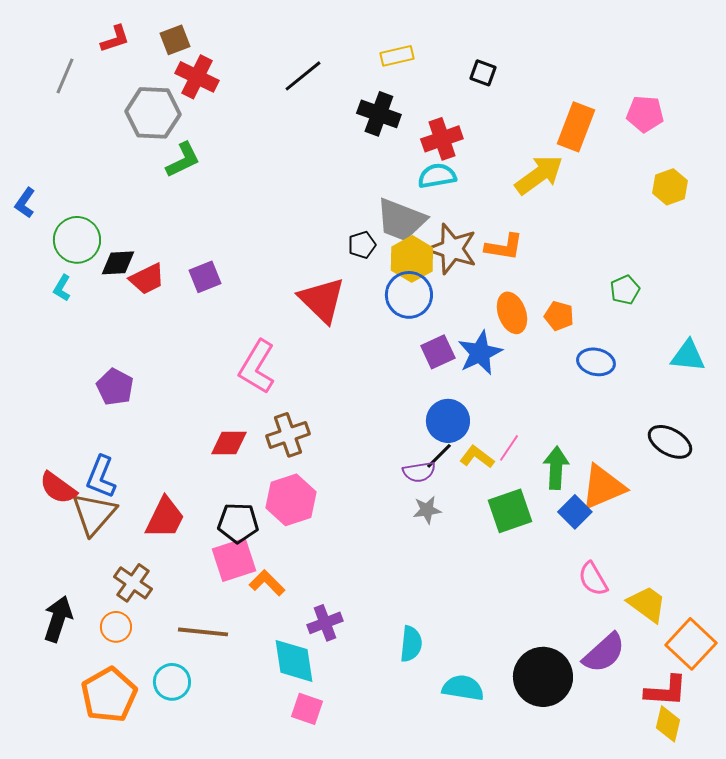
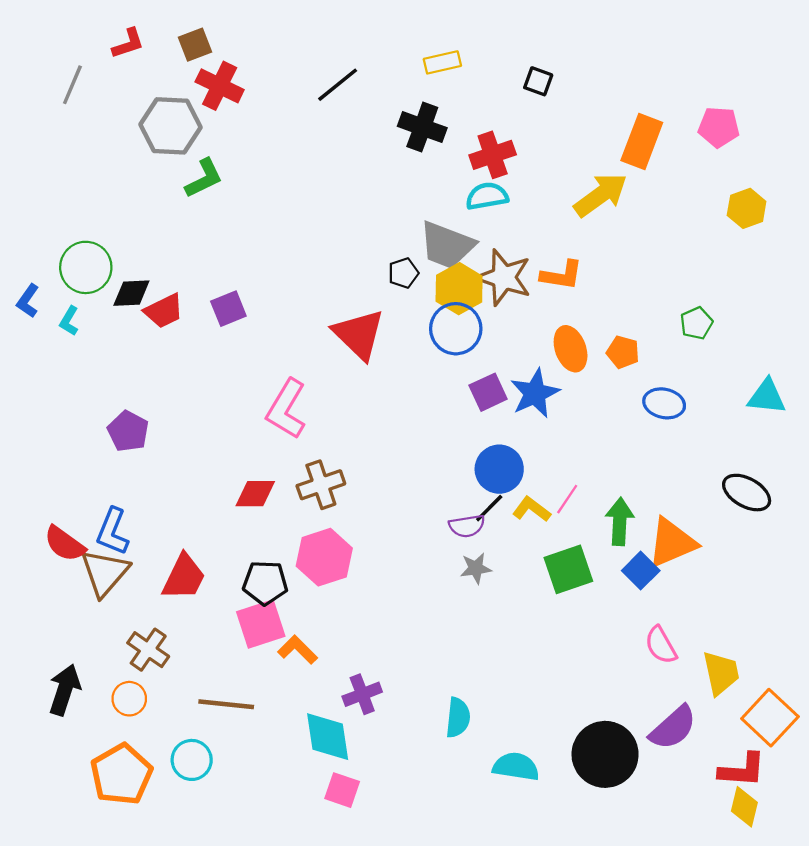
blue L-shape: (25, 203) -> (28, 301), moved
yellow trapezoid: (647, 604) -> (721, 673), turned 42

